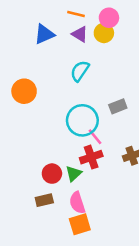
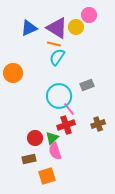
orange line: (76, 14) -> (54, 44), moved
pink circle: (109, 18) -> (89, 15), moved
purple triangle: (80, 34) -> (57, 28), size x1.6
pink semicircle: (77, 203) -> (55, 151), moved
orange square: (80, 224) -> (47, 176), moved

